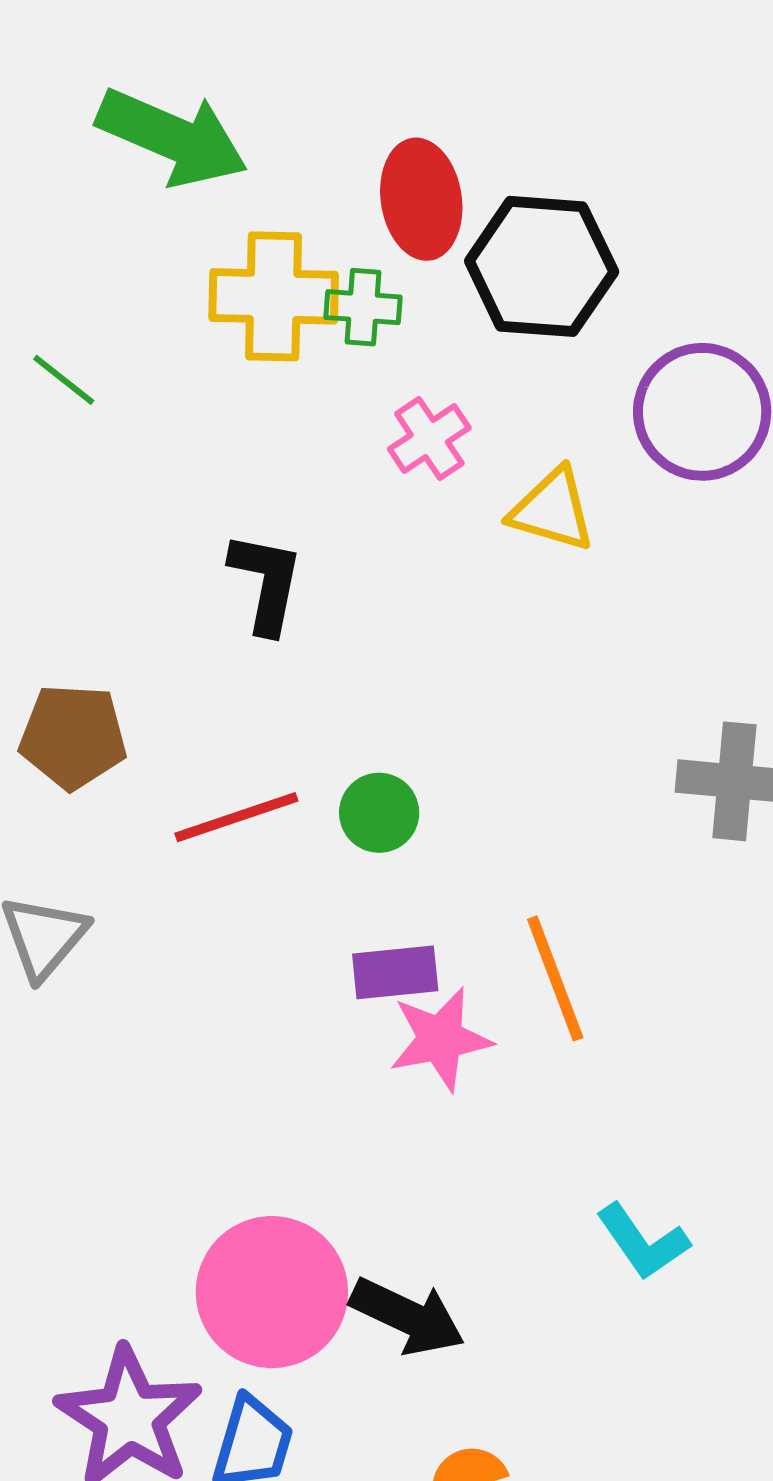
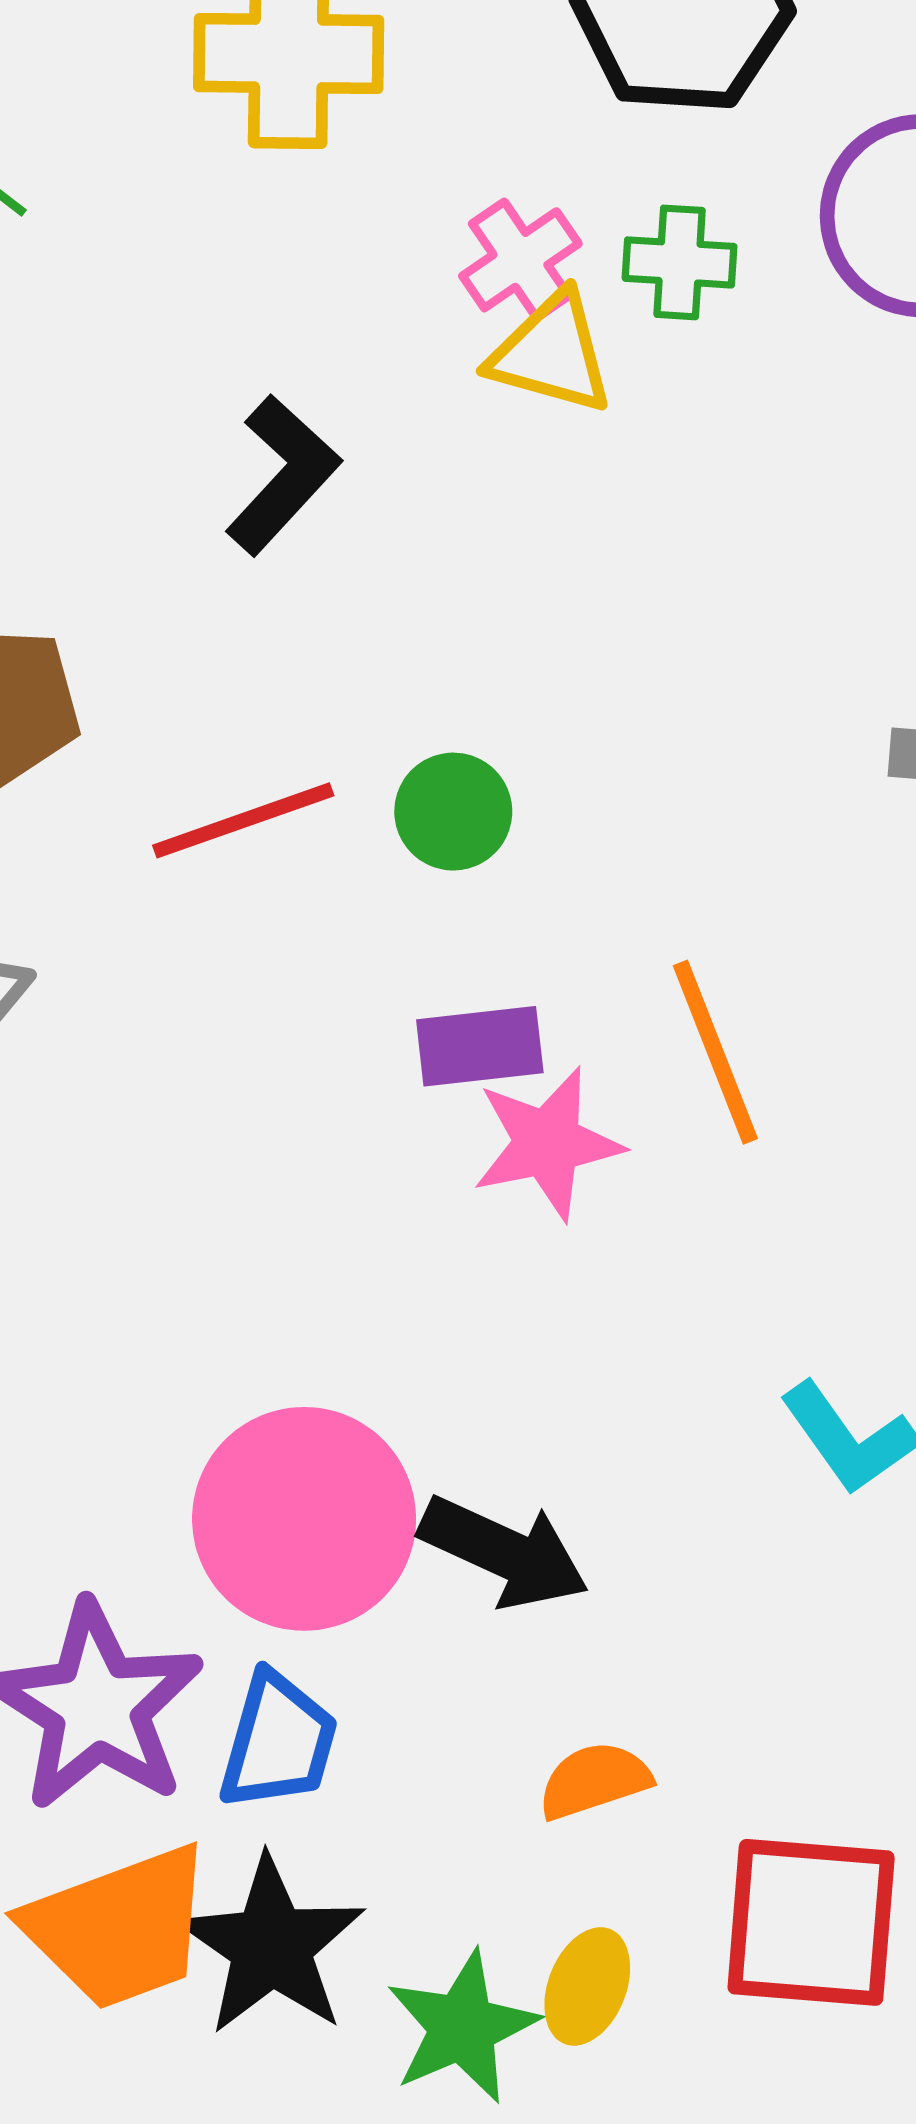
green cross: (363, 307) -> (680, 262), moved
yellow triangle: (552, 510) -> (551, 353), moved
black L-shape: (266, 583) -> (283, 475), turned 32

